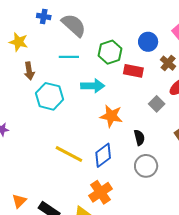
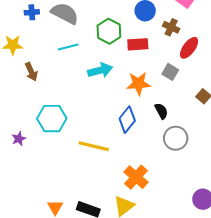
cyan hexagon: (50, 96) -> (52, 119), moved
orange star: (111, 116) -> (138, 84), moved
blue diamond: (103, 155) -> (127, 120), moved

